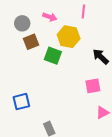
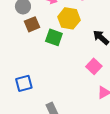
pink square: (93, 86) -> (94, 66), turned -35

